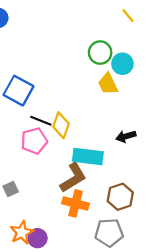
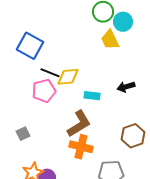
yellow diamond: (61, 125) -> (68, 77), turned 65
cyan rectangle: (88, 157) -> (92, 96), moved, size x0.6
brown hexagon: (120, 197) -> (133, 136), moved

